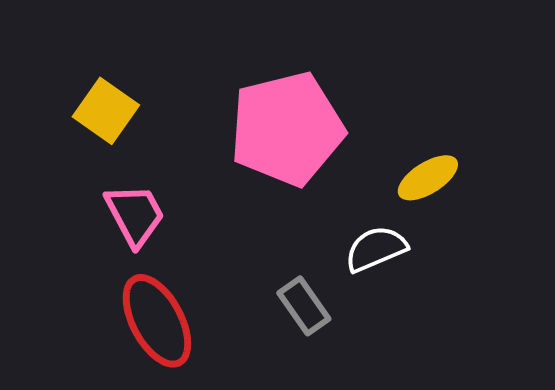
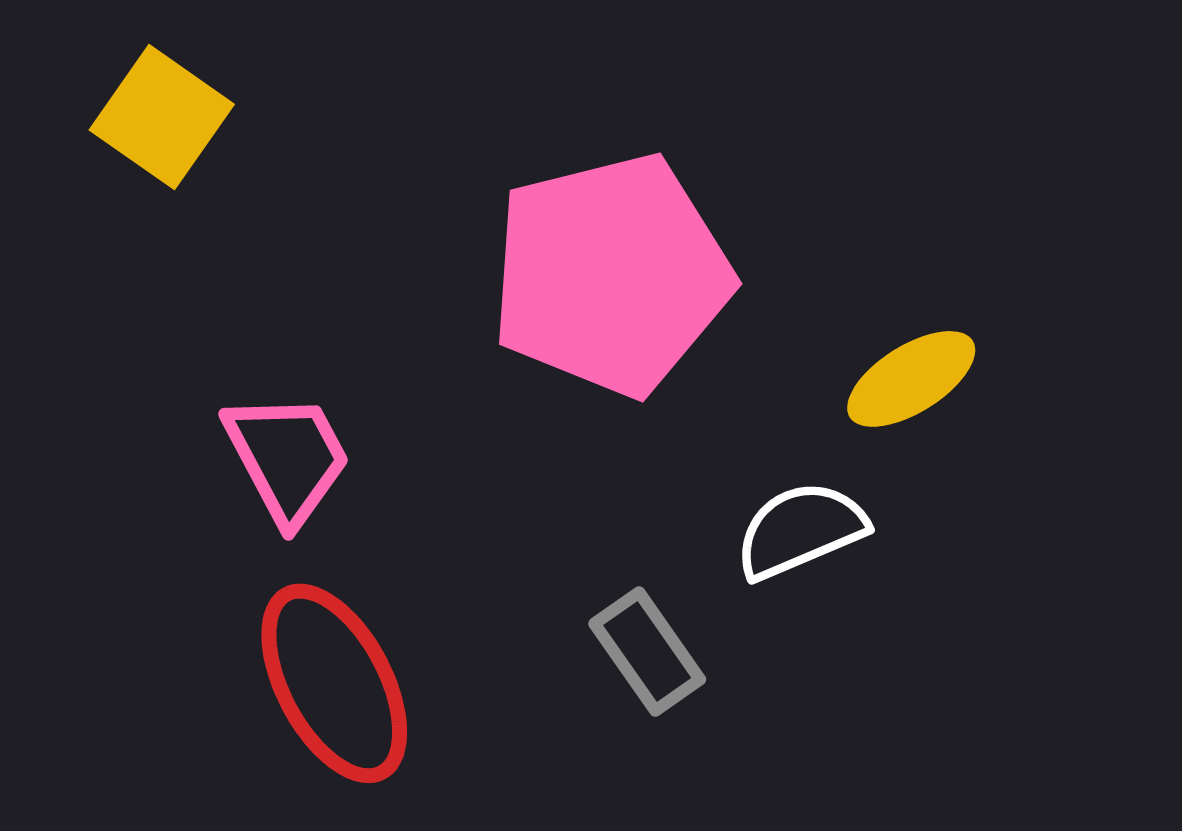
yellow square: (106, 111) -> (162, 117), moved

